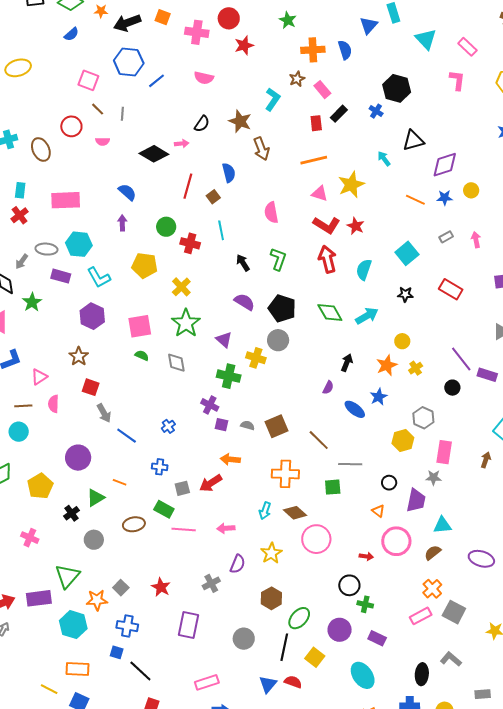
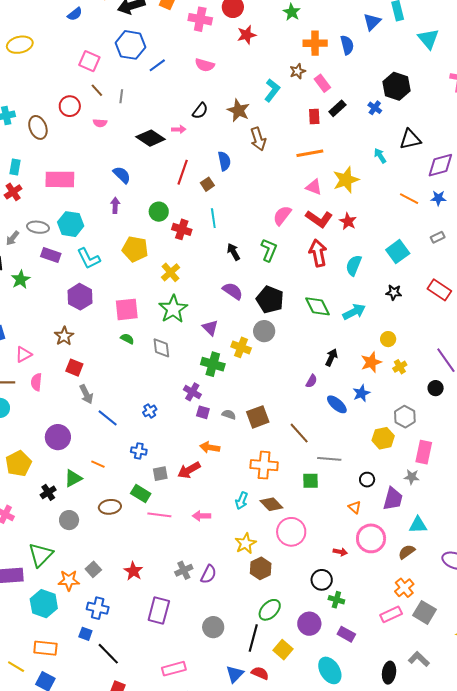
pink semicircle: (271, 212) -> (282, 215), moved, turned 45
purple semicircle: (238, 564) -> (209, 574), moved
brown hexagon: (271, 598) -> (261, 568), moved

